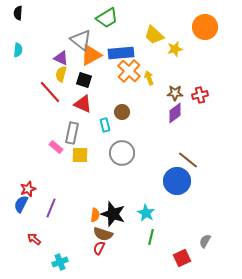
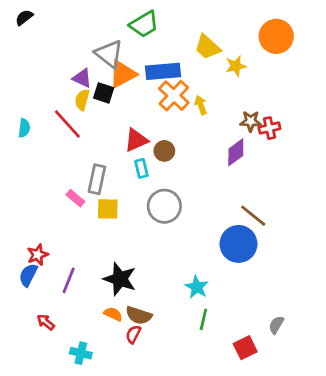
black semicircle: (18, 13) -> (24, 17), turned 48
cyan semicircle: (18, 50) -> (24, 128), moved
black square: (84, 80) -> (104, 93), moved
brown star: (175, 93) -> (251, 121), moved
red triangle: (83, 104) -> (136, 140), moved, turned -48
black star: (113, 214) -> (120, 279), moved
orange semicircle: (95, 215) -> (113, 314), moved, turned -72
cyan cross: (60, 262) -> (81, 353), turned 35

